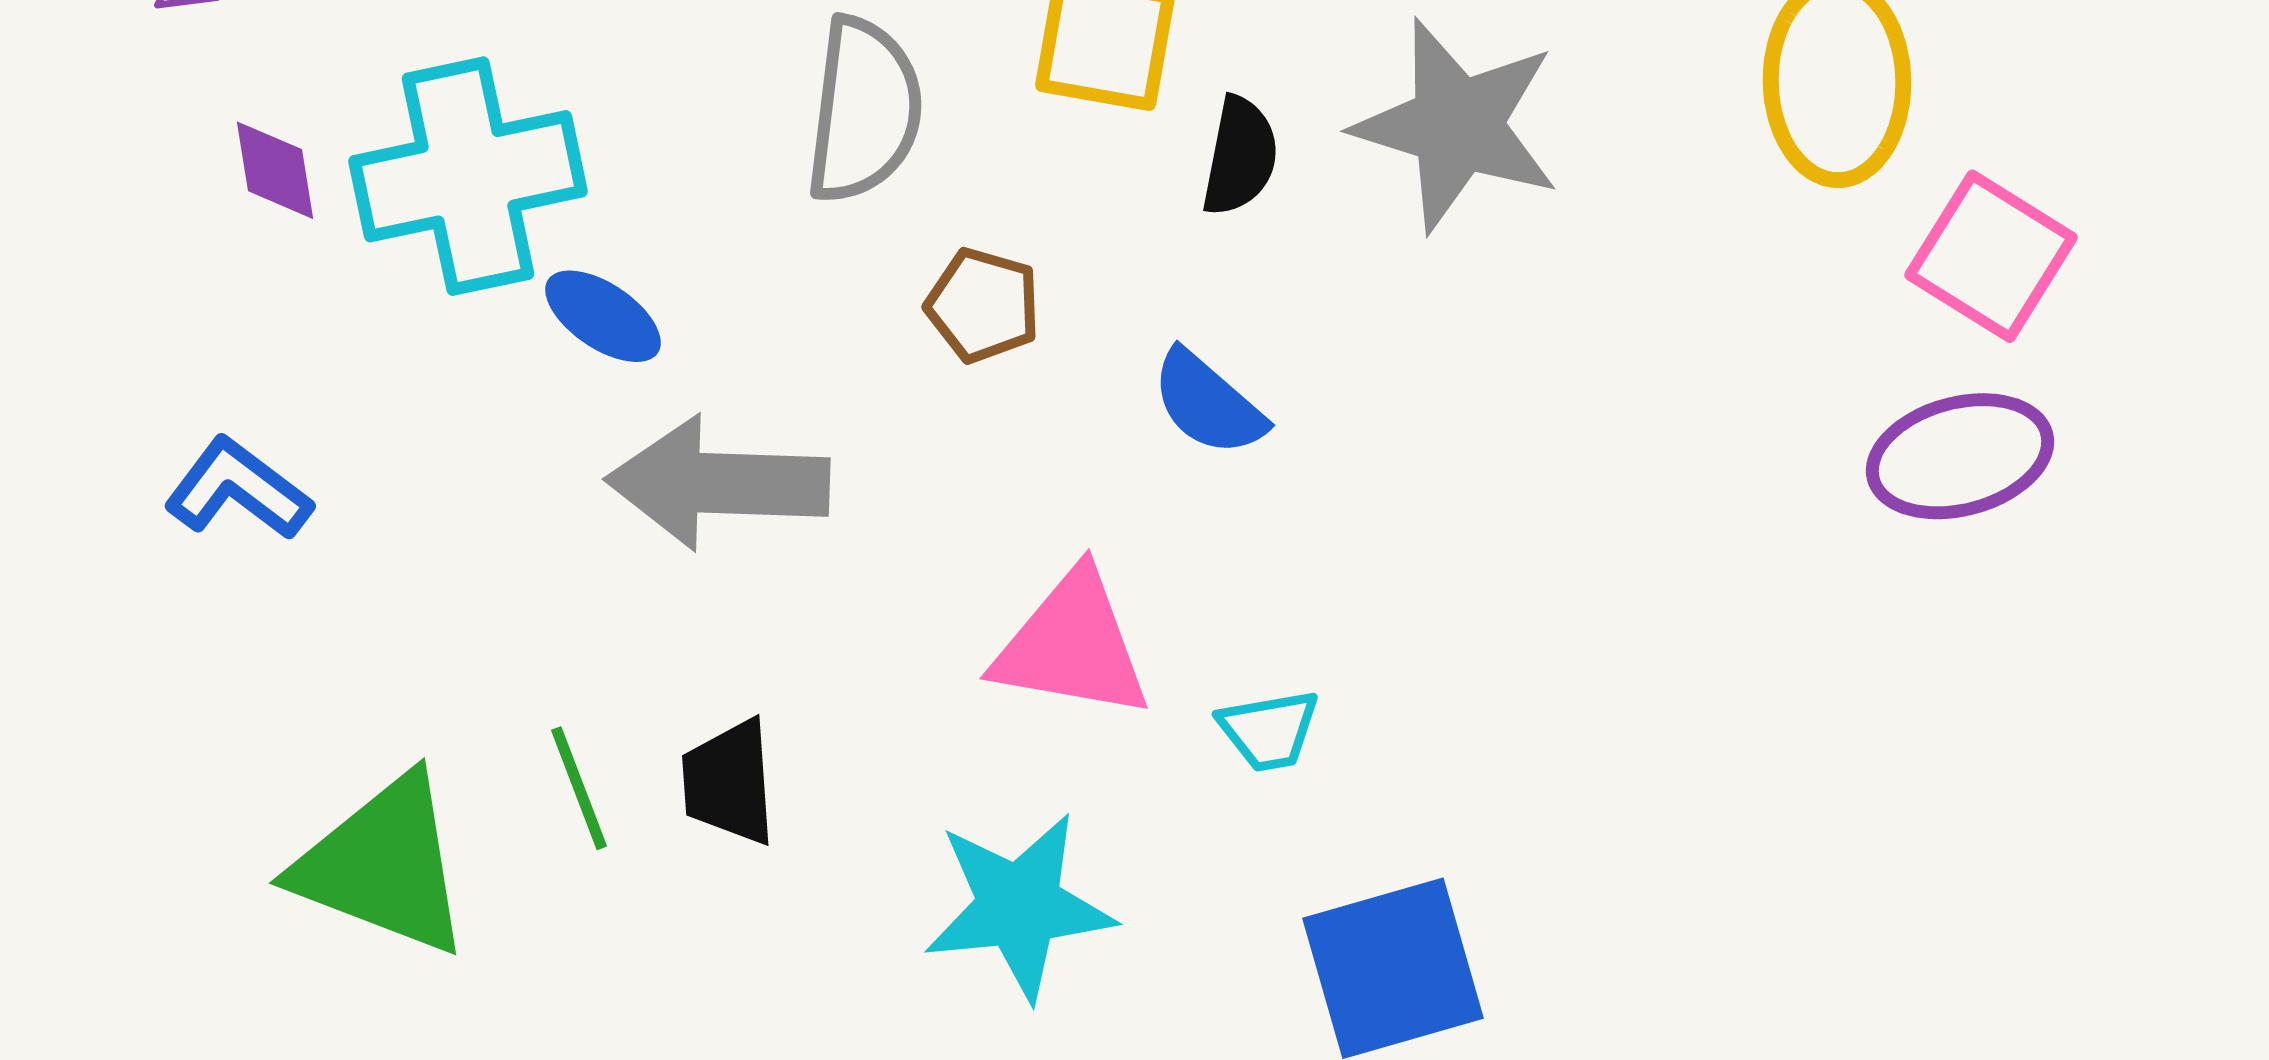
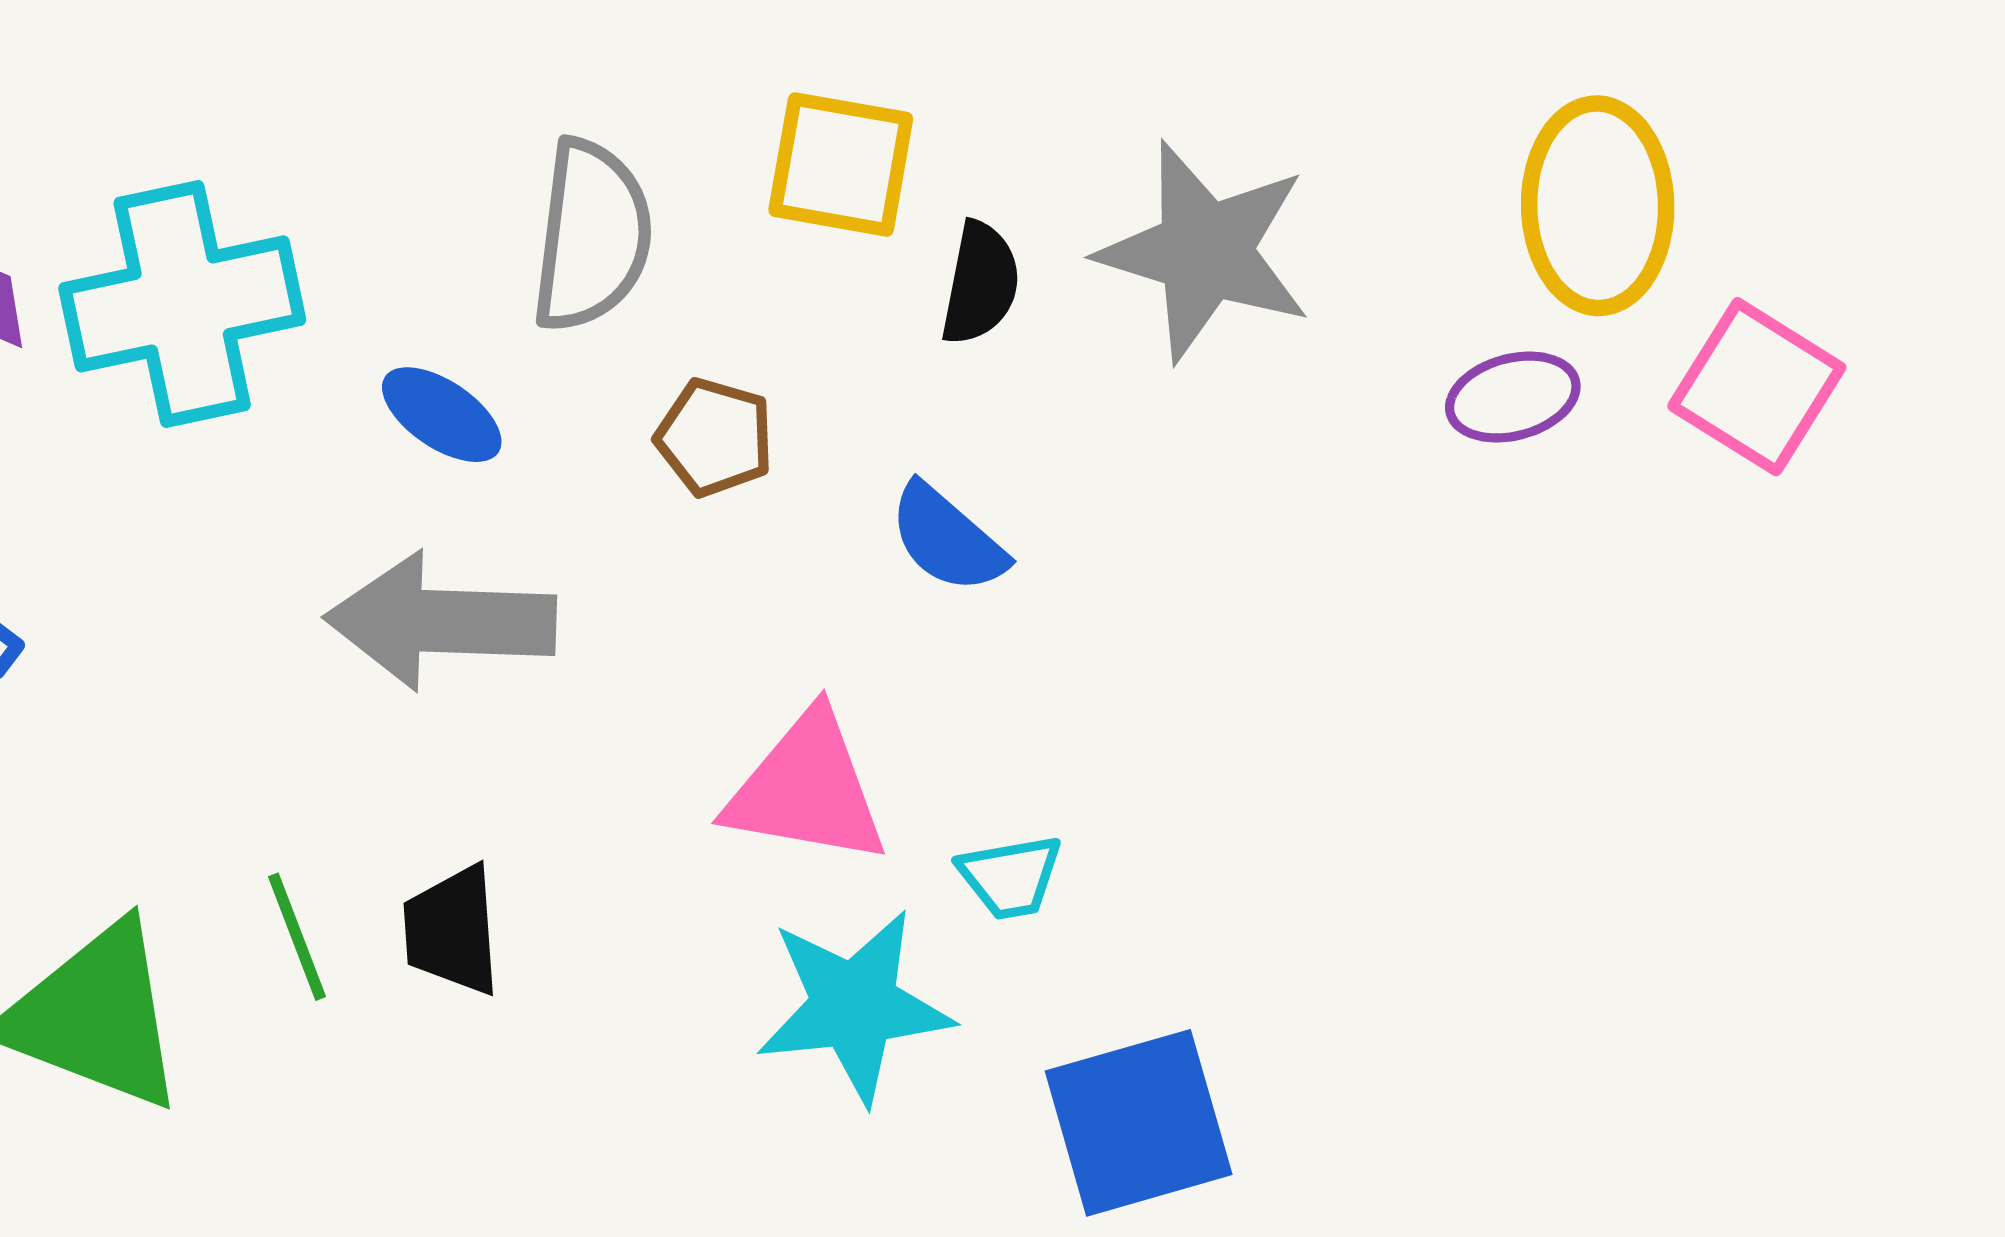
blue ellipse: (603, 316) -> (442, 415), moved
purple ellipse: (1960, 456) -> (1513, 397), moved, size x0.7
cyan star: (1019, 906) -> (854, 1006), moved

